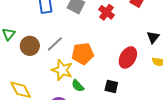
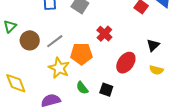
red cross: (106, 12) -> (104, 34), moved
green semicircle: (78, 86) -> (82, 88), moved

